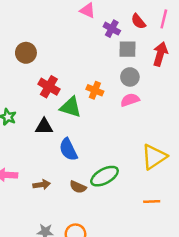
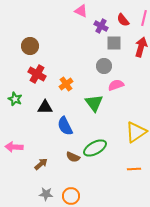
gray circle: (130, 77) -> (104, 66), moved
red cross: (49, 87) -> (37, 74), moved
orange cross: (95, 90) -> (66, 84), moved, turned 32
green triangle: (71, 107) -> (94, 103), moved, turned 36
brown arrow: (42, 185) -> (41, 164), moved, turned -32

